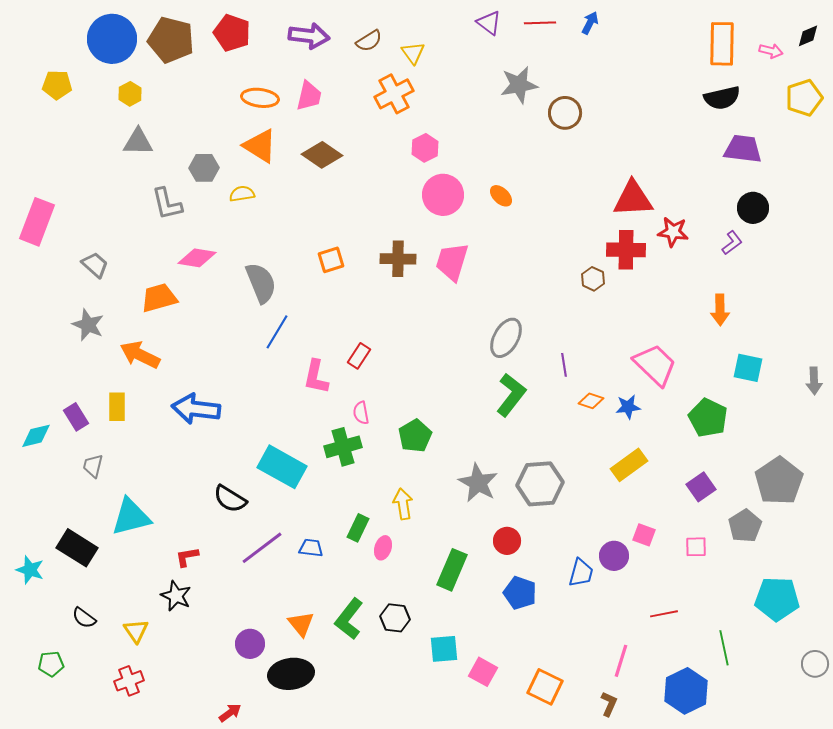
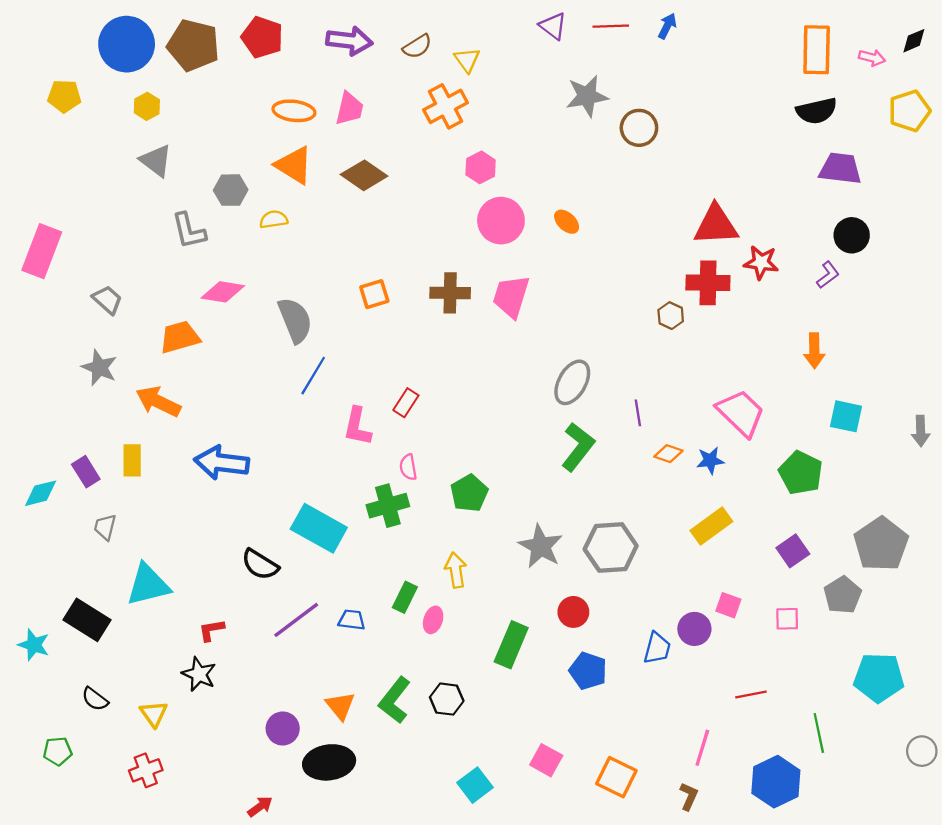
gray triangle: (138, 142) -> (156, 161), turned 36
cyan square: (444, 649) -> (475, 785), moved, turned -32

